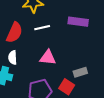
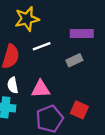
pink triangle: (48, 57) -> (41, 89), moved
gray rectangle: (80, 72) -> (74, 60), moved

